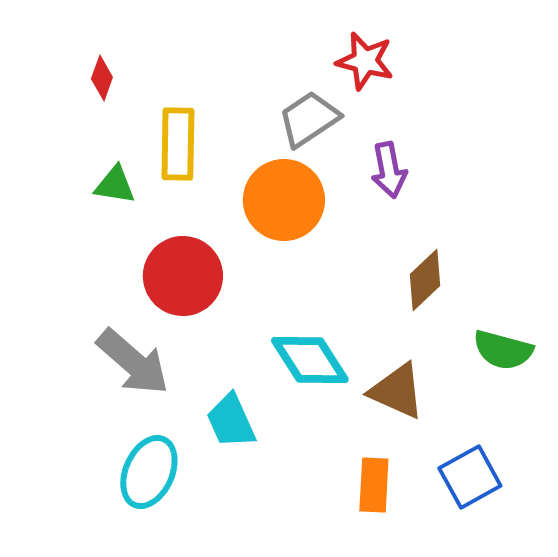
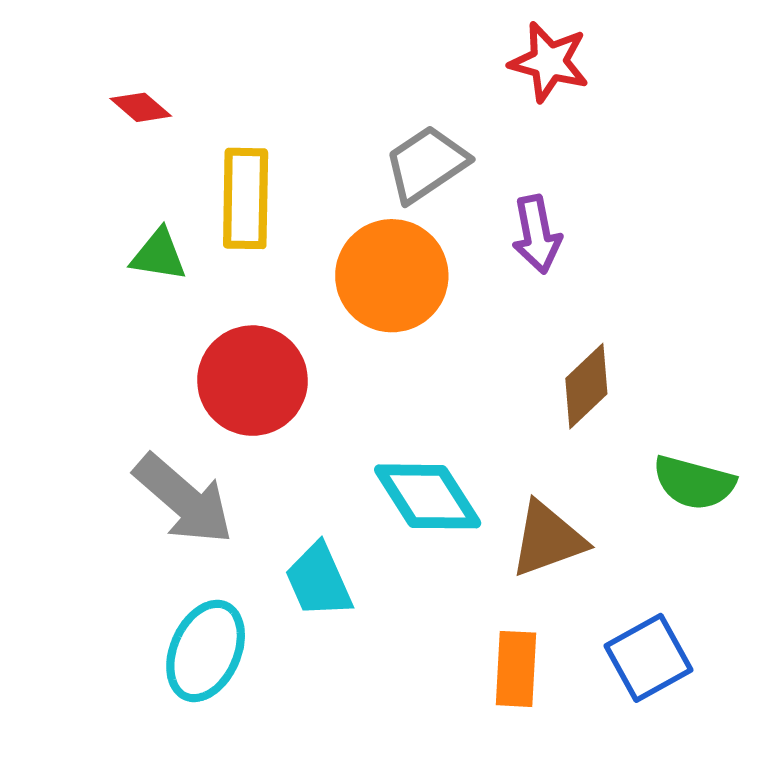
red star: (365, 61) -> (549, 62), moved
red diamond: (102, 78) -> (141, 107), turned -69
brown triangle: (397, 391) -> (548, 539), turned -44

